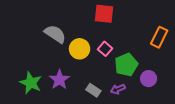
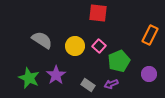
gray semicircle: (55, 34) -> (42, 40), moved
purple circle: (149, 79) -> (149, 74), moved

